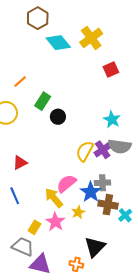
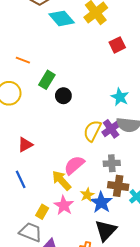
orange line: (20, 82) -> (23, 60), turned 64
blue star: (91, 192) -> (101, 202), moved

